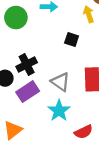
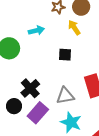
gray triangle: (60, 82) -> (65, 96), turned -30

